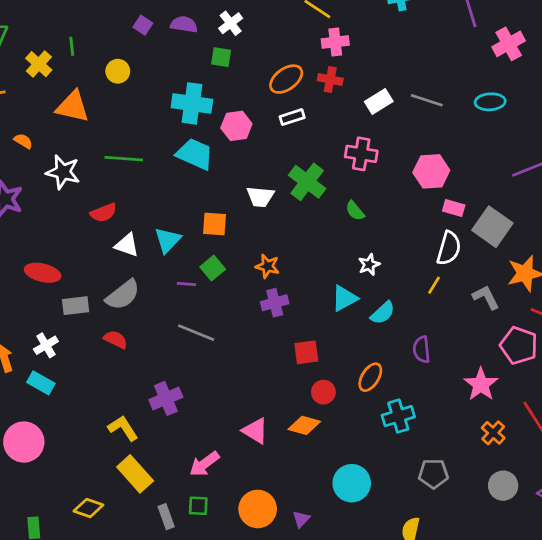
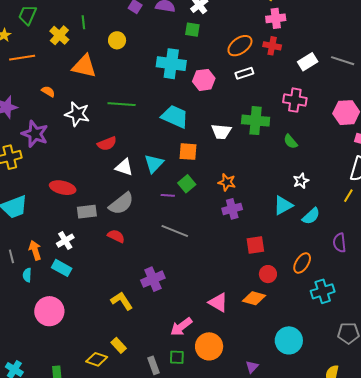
cyan trapezoid: (195, 154) -> (175, 117), moved
green cross: (307, 182) -> (256, 121), turned -32
yellow rectangle: (135, 474) -> (119, 345), moved, size x0.6
orange circle: (258, 509) -> (209, 346), moved

